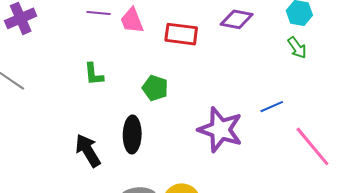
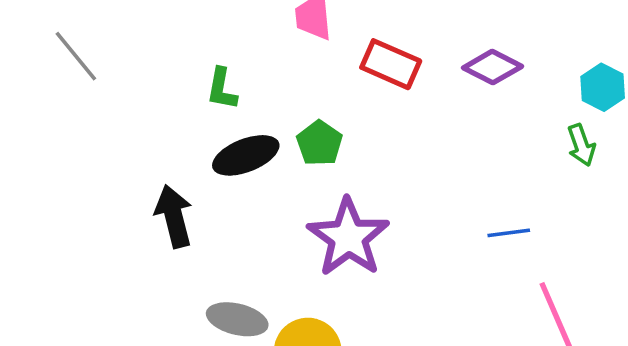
purple star: (220, 130) -> (348, 237), moved
black ellipse: (132, 134) -> (246, 155), moved, turned 51

